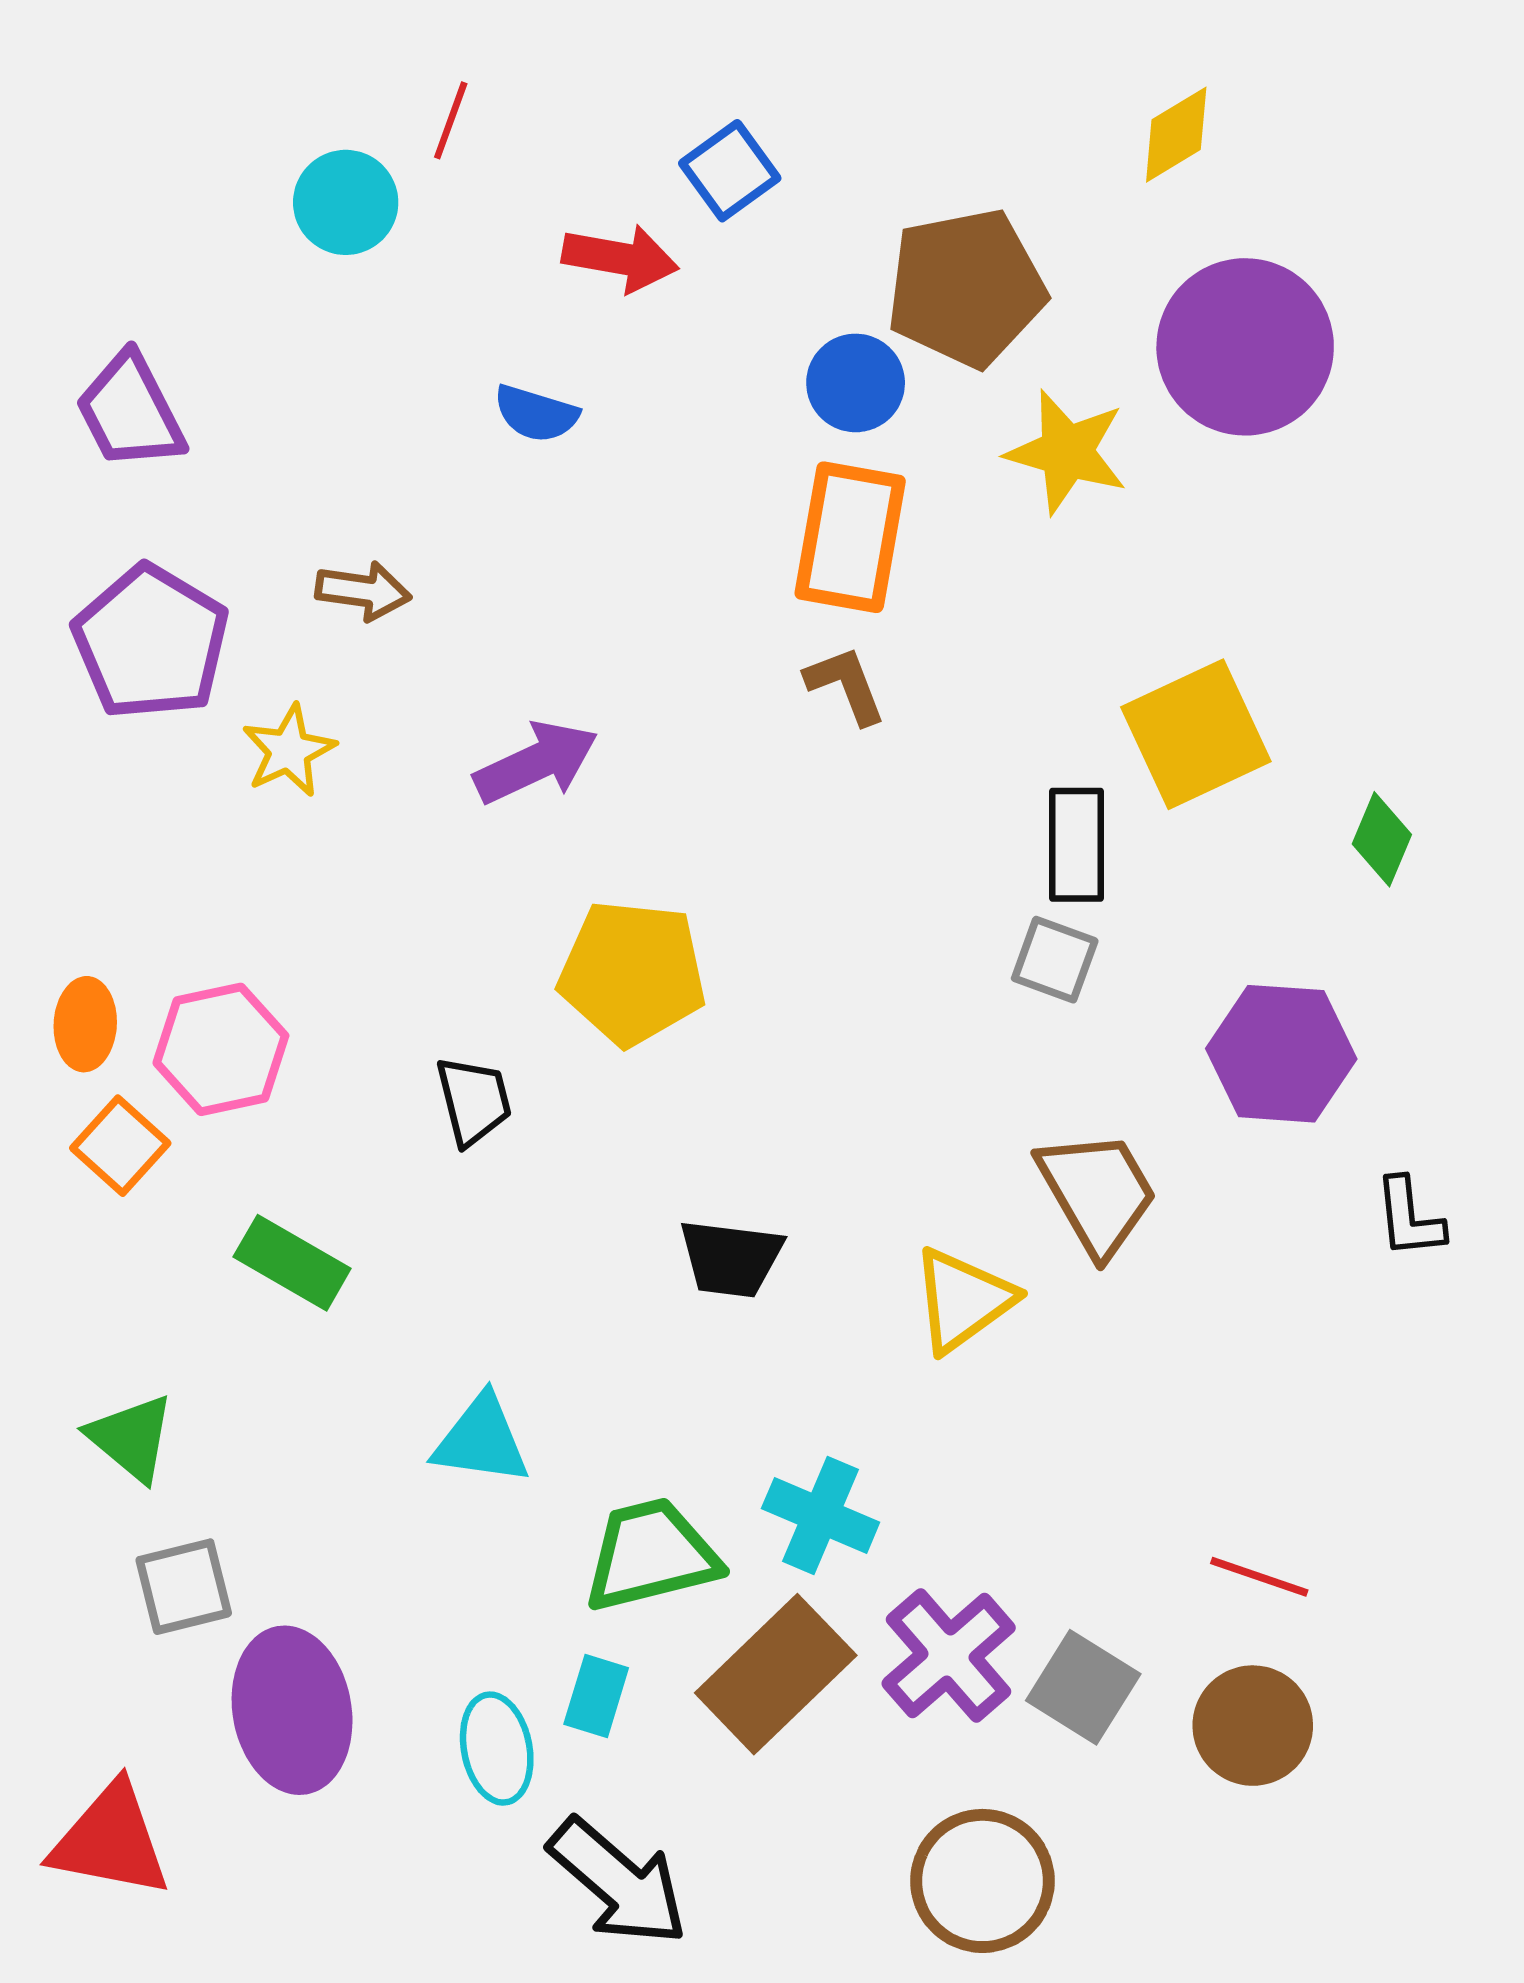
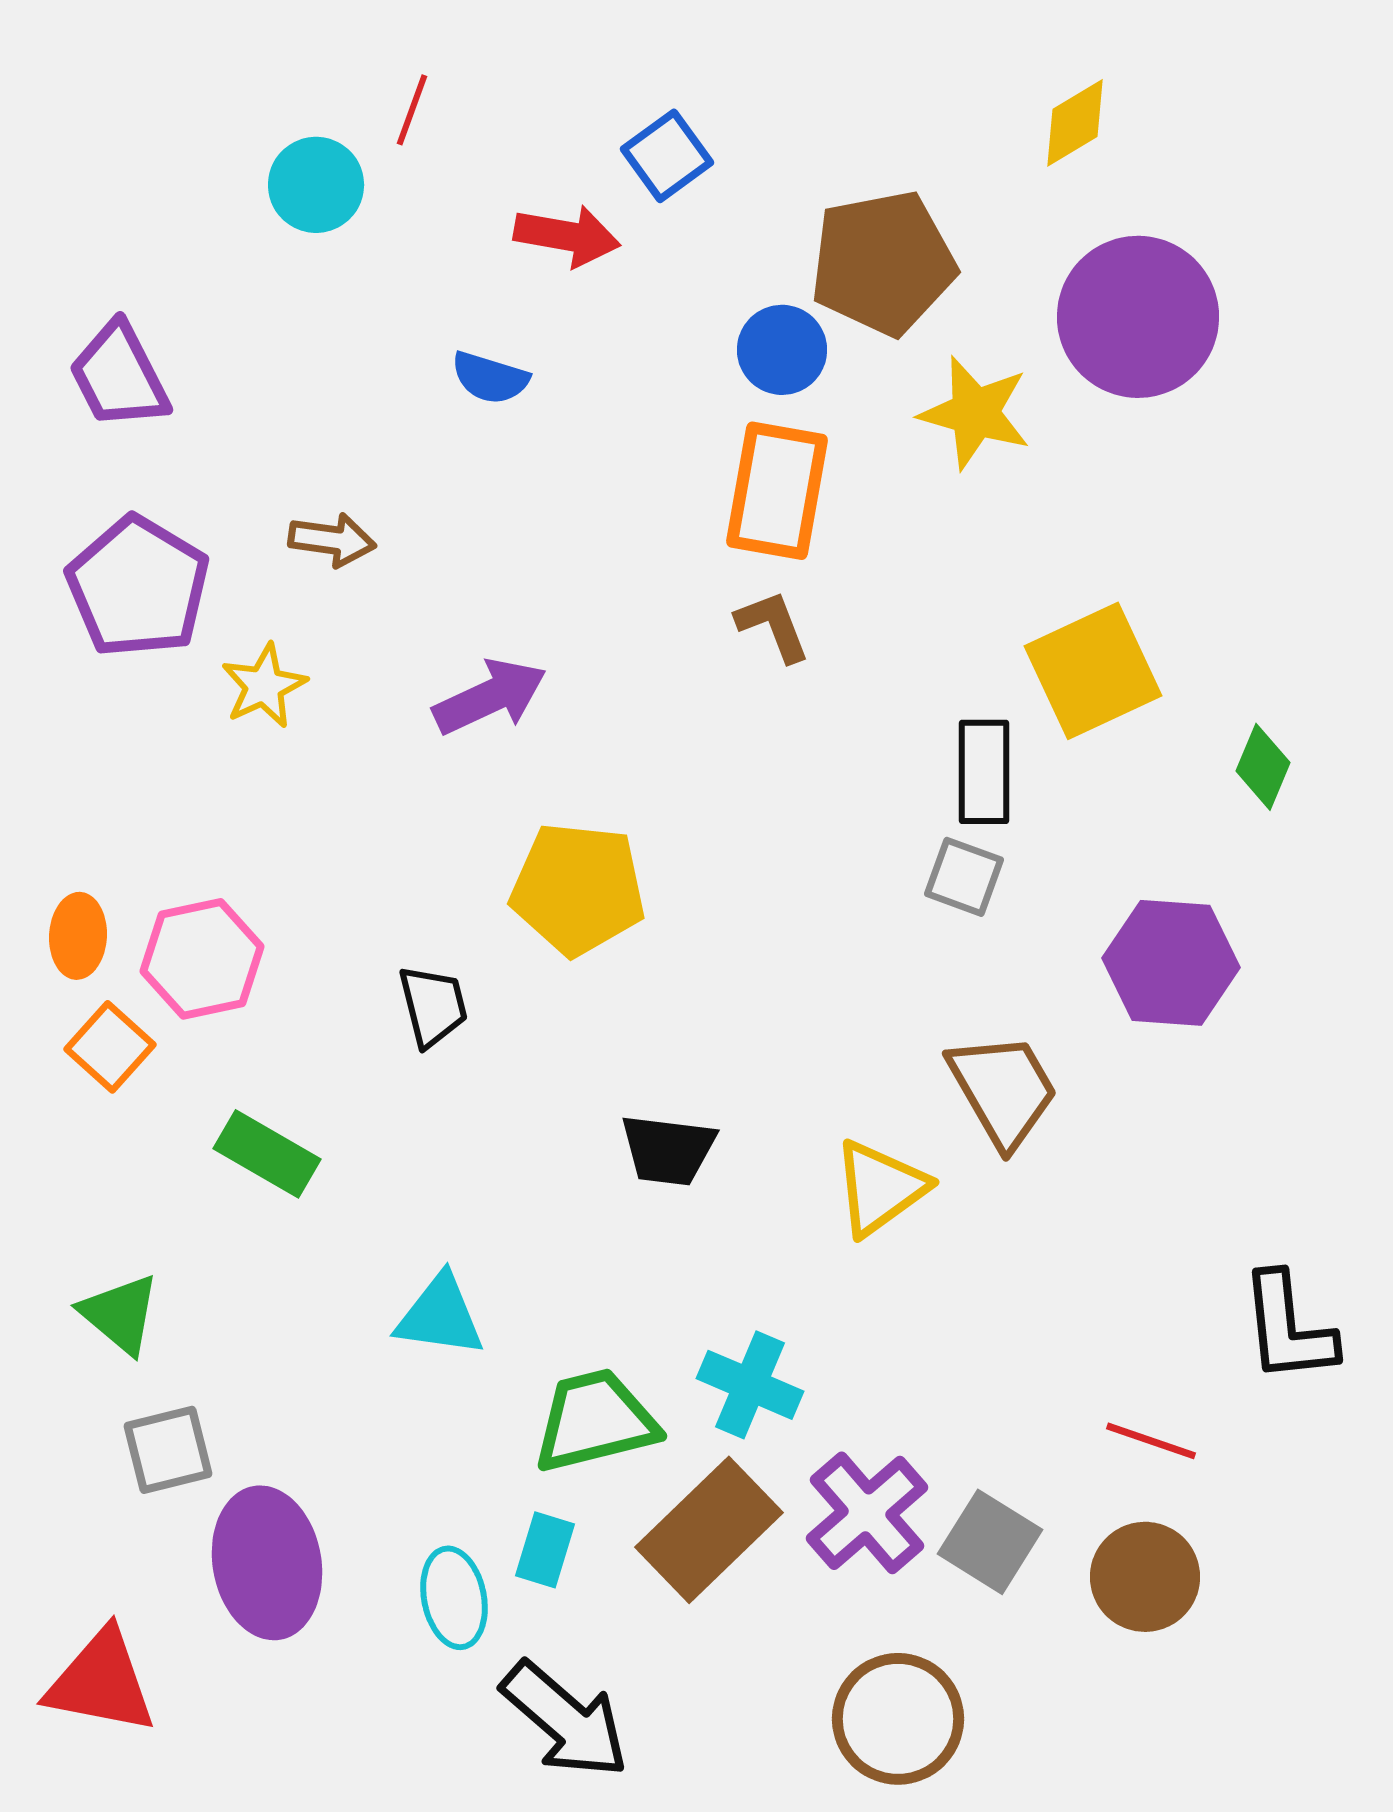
black L-shape: (1409, 1218) -> (1288, 1328), moved, size x1.5

